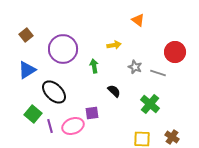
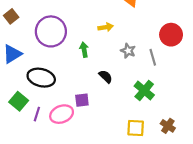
gray line: (158, 73) -> (153, 57), turned 56
black ellipse: (54, 92) -> (41, 78), turned -30
purple line: (50, 126) -> (37, 114), turned 32

